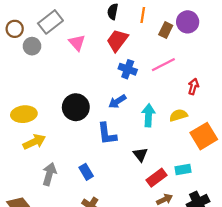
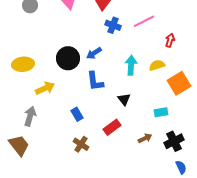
blue arrow: (117, 101) -> (94, 53), moved
yellow arrow: (34, 142) -> (45, 88), moved
gray arrow: (49, 174) -> (30, 116), moved
red rectangle: (156, 178) -> (112, 127), moved

